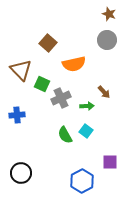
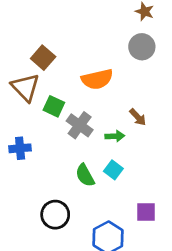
brown square: (48, 43) -> (43, 58), moved
gray cross: (61, 98) -> (80, 125), turned -30
black circle: (21, 173) -> (55, 215), moved

